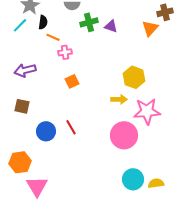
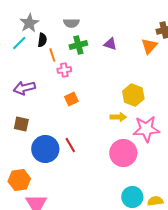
green cross: (89, 22) -> (78, 45), moved
orange line: (53, 37) -> (52, 55), turned 48
blue circle: (46, 131) -> (45, 149), size x1.4

